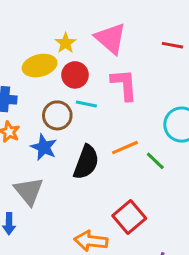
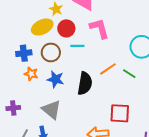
brown circle: (57, 115) -> (51, 52), moved
red square: (129, 217) -> (120, 113), turned -35

